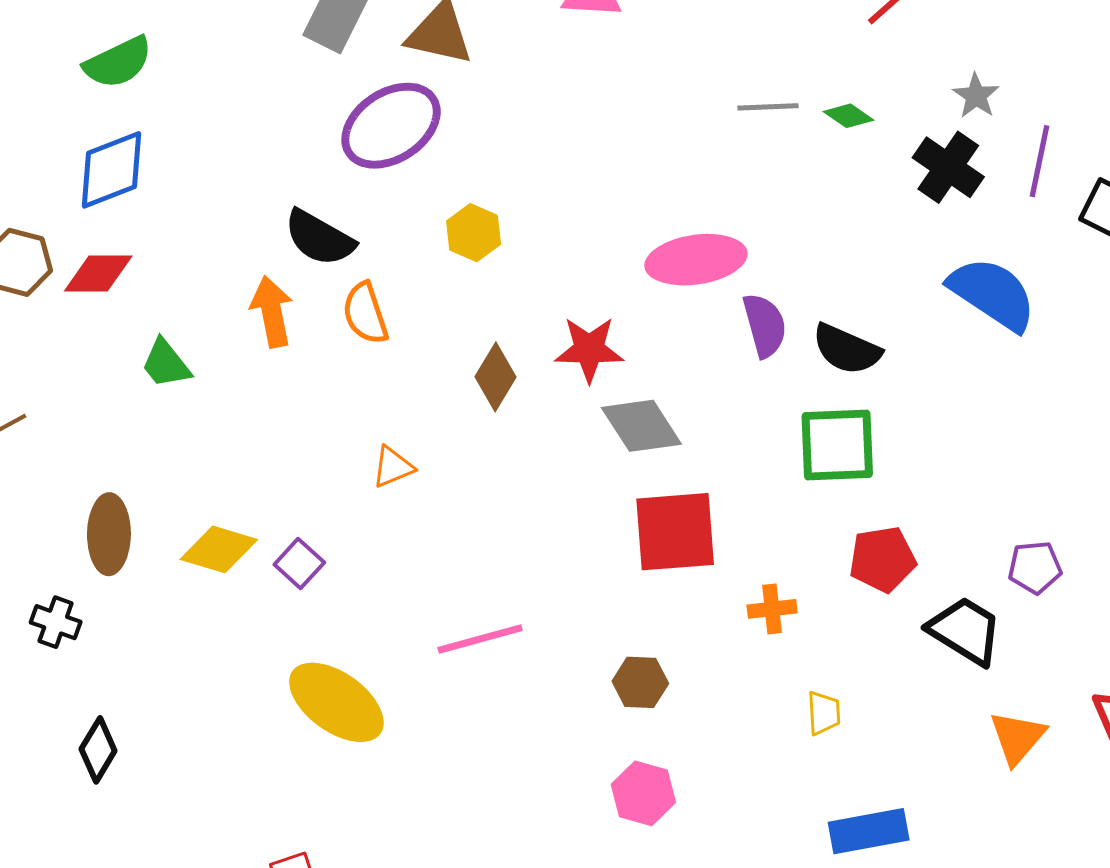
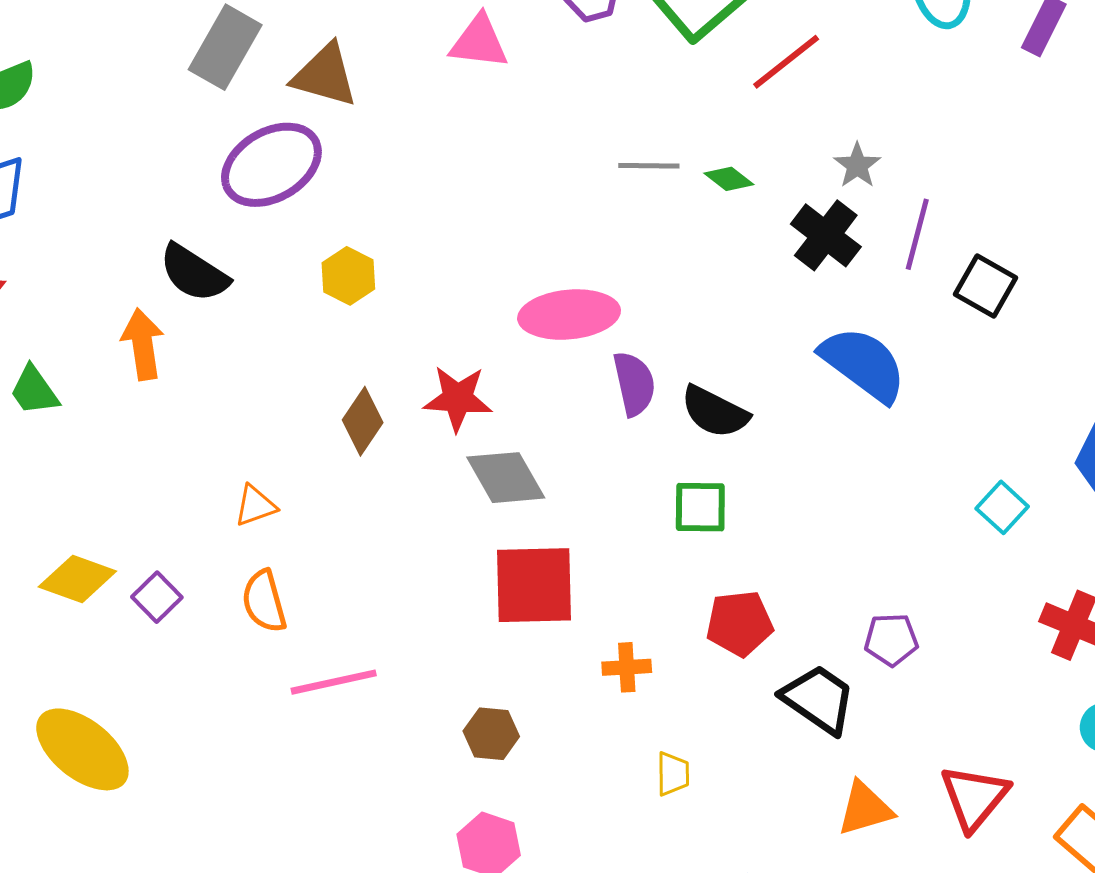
orange semicircle: (365, 313) -> (264, 601), moved
green square: (837, 445) -> (700, 507), size x0.7
yellow ellipse: (336, 702) -> (82, 749), moved
orange triangle: (1017, 738) -> (865, 809), turned 30

